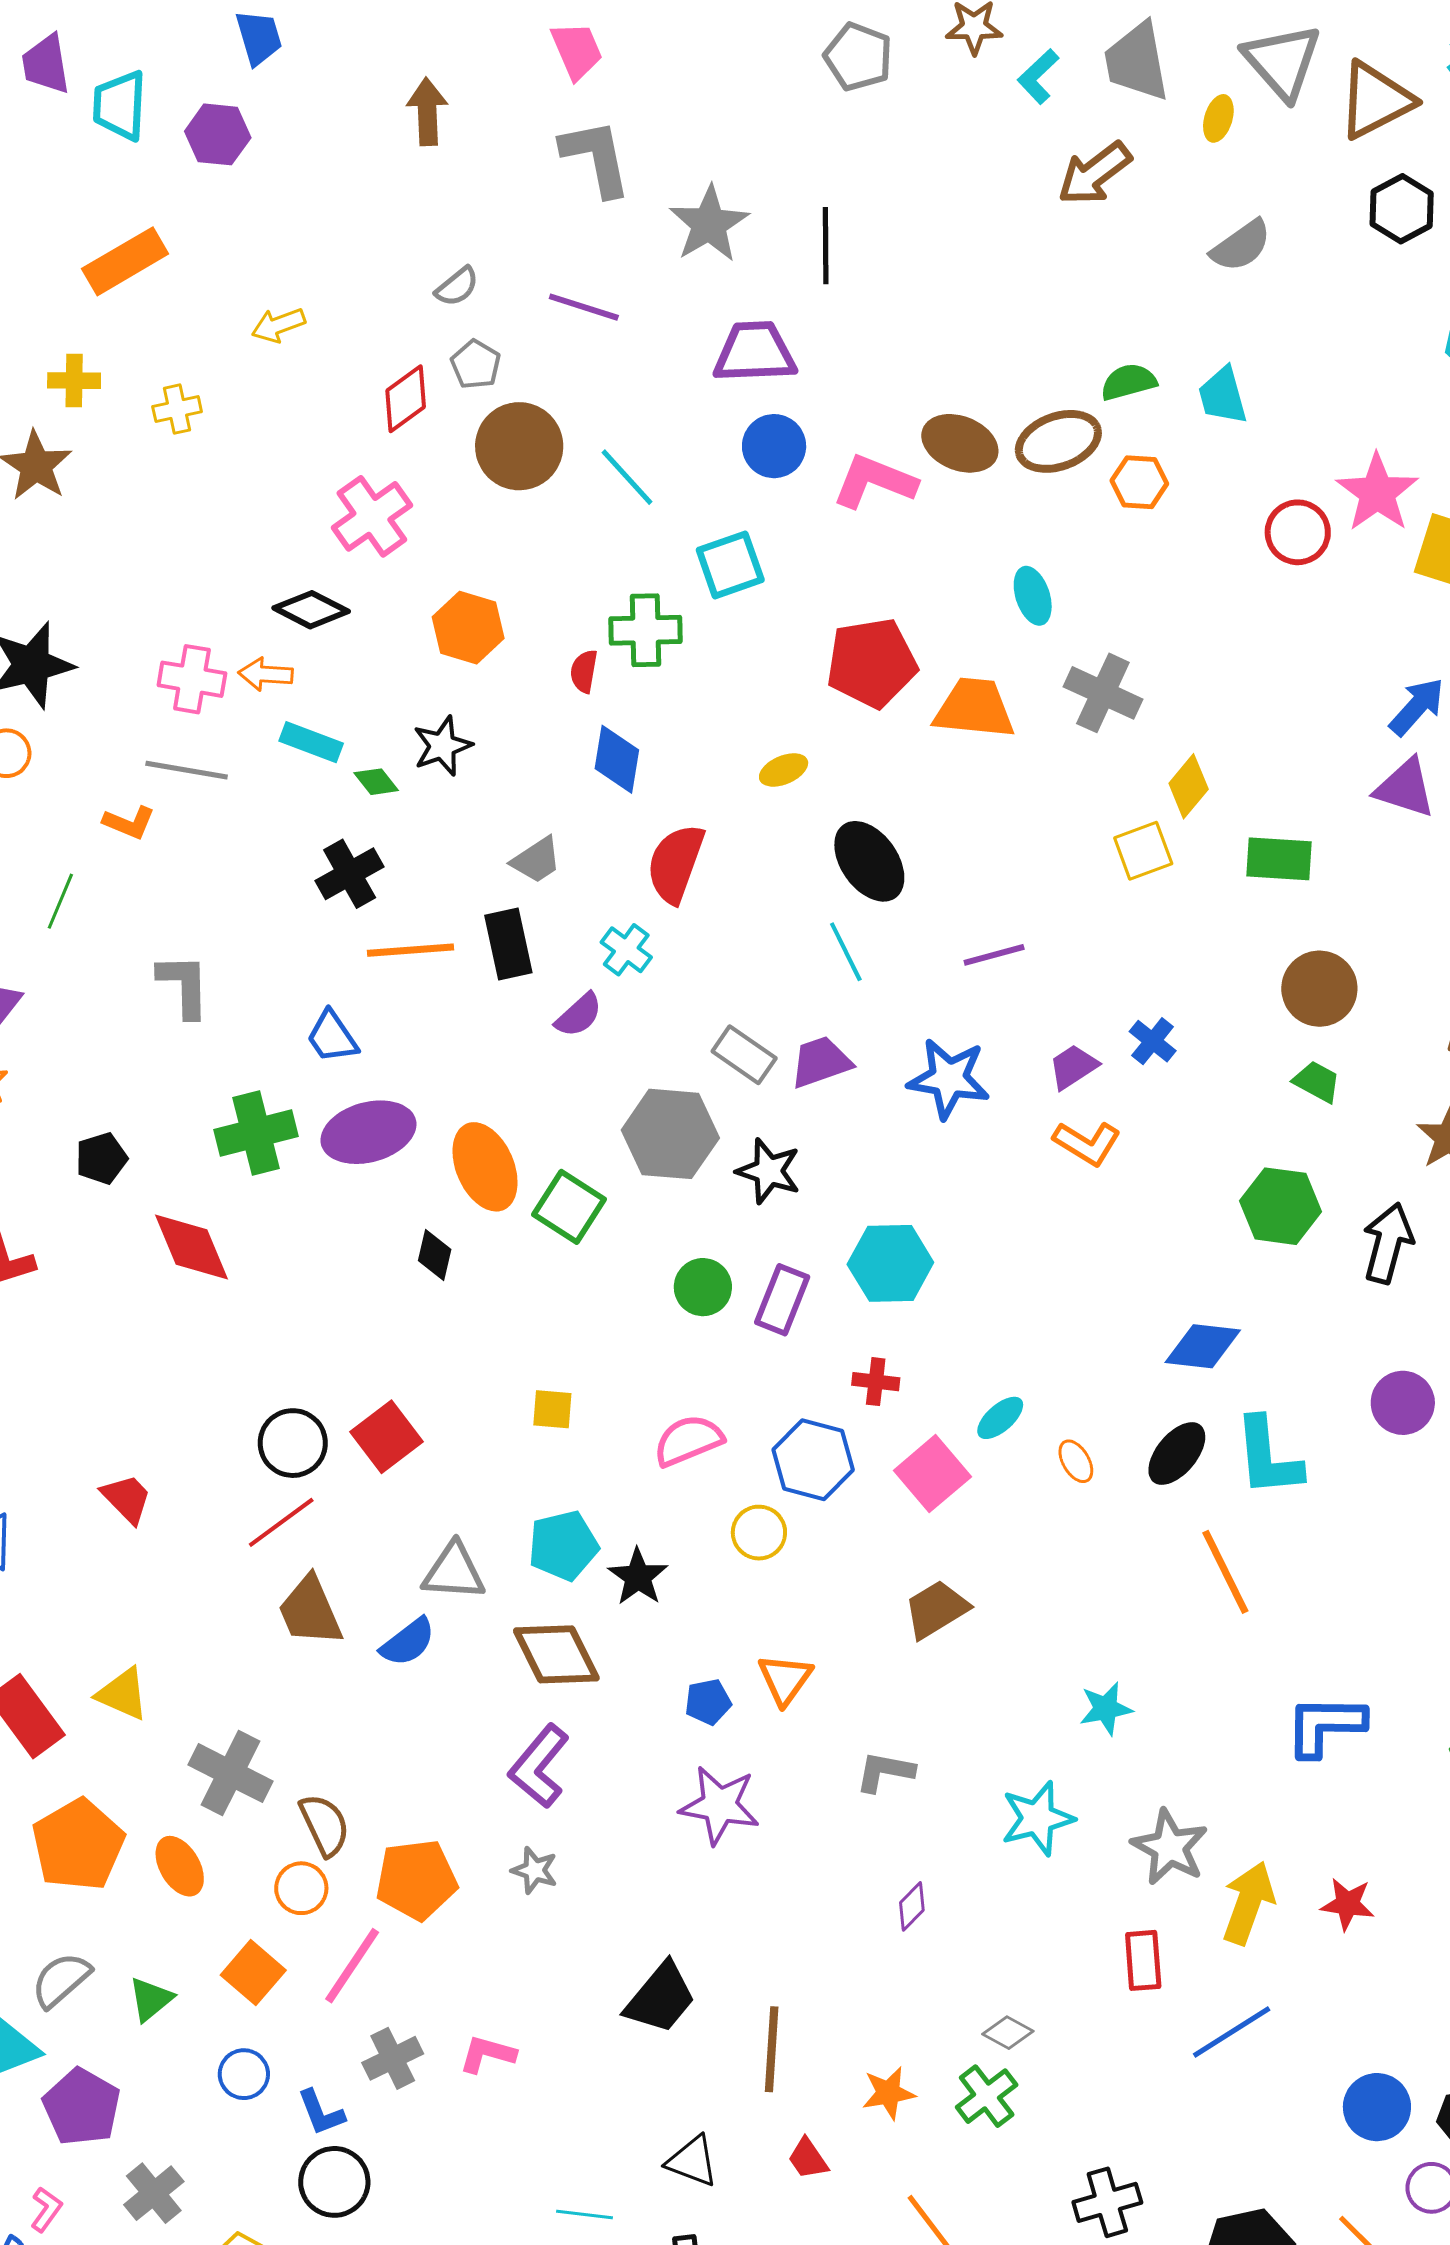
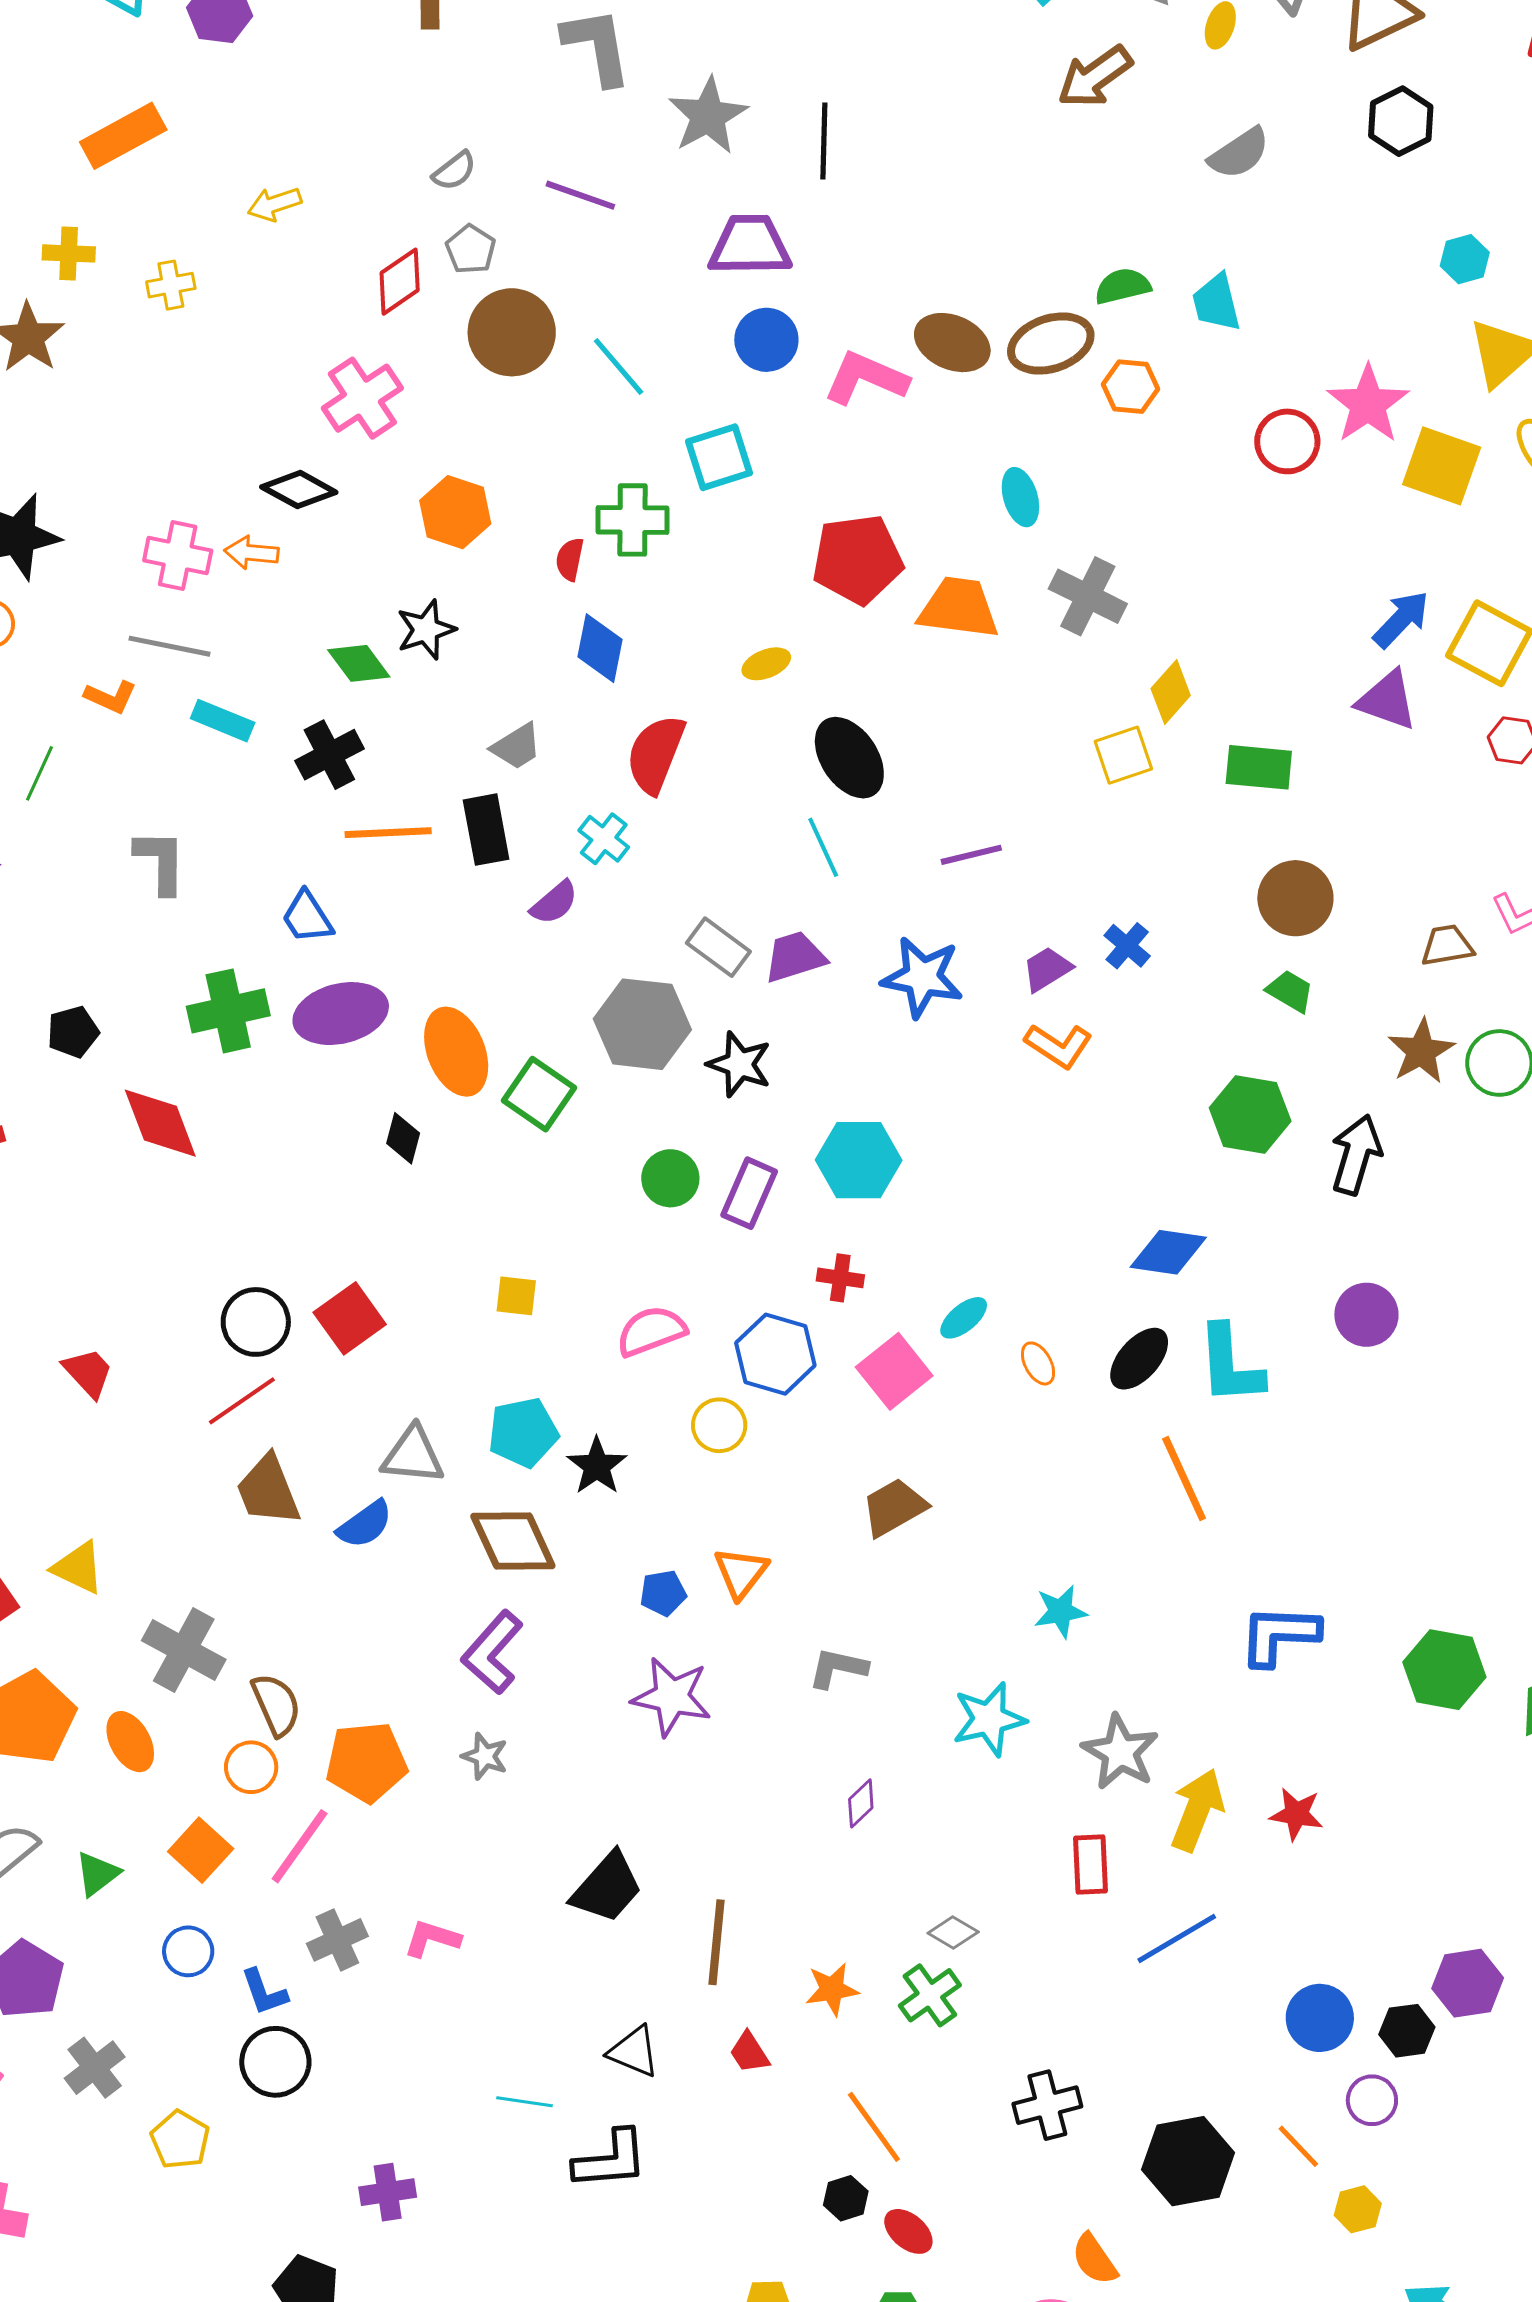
cyan rectangle: (311, 742) -> (223, 721), moved
green diamond: (376, 782) -> (359, 663), size x1.4

